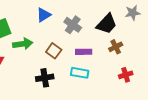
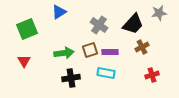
blue triangle: (44, 15) -> (59, 12), moved
green arrow: (23, 44) -> (64, 53), moved
brown square: (54, 51) -> (90, 50), moved, turned 35

